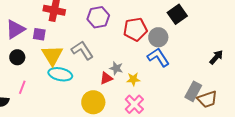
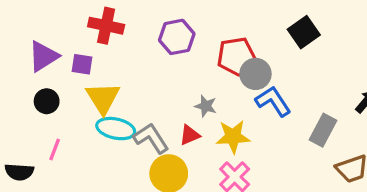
gray circle: (158, 37) -> (255, 74), moved
gray L-shape: (82, 50) -> (151, 138), moved
gray star: (116, 68) -> (206, 106), moved
yellow star: (133, 79) -> (233, 137), size x1.5
gray rectangle: (193, 91) -> (323, 130), moved

